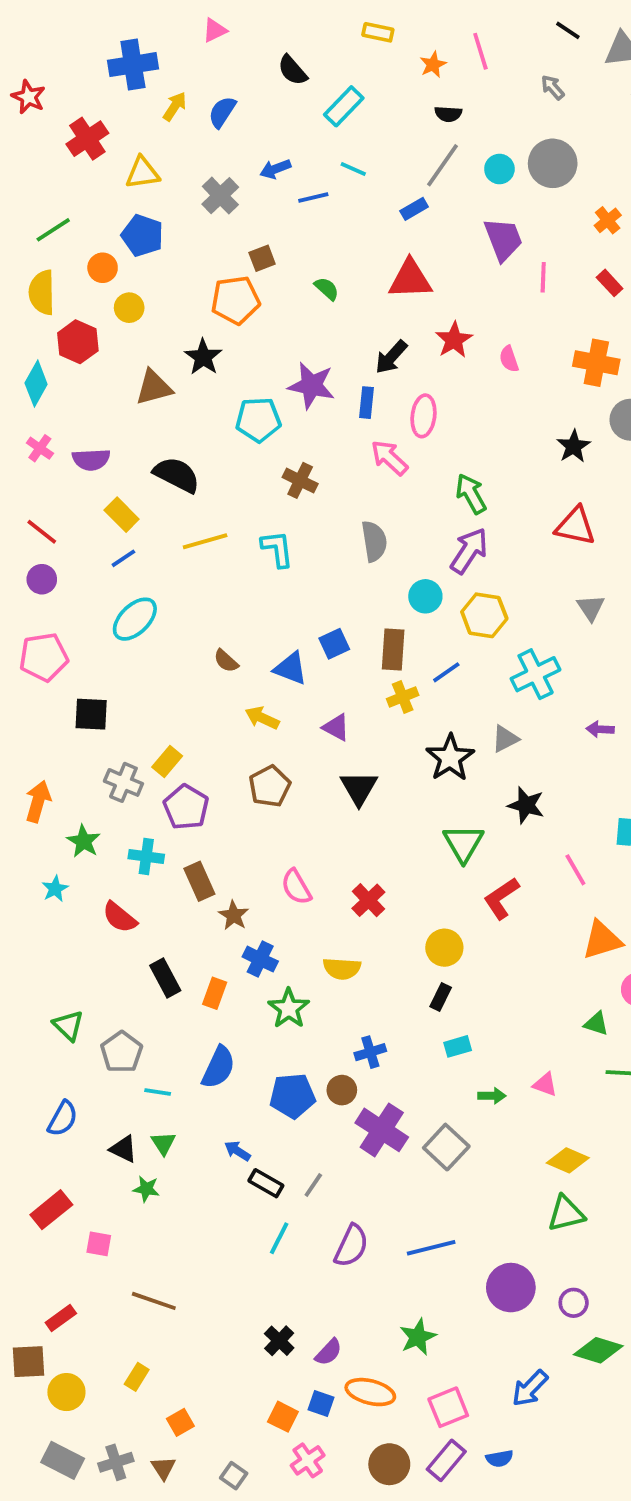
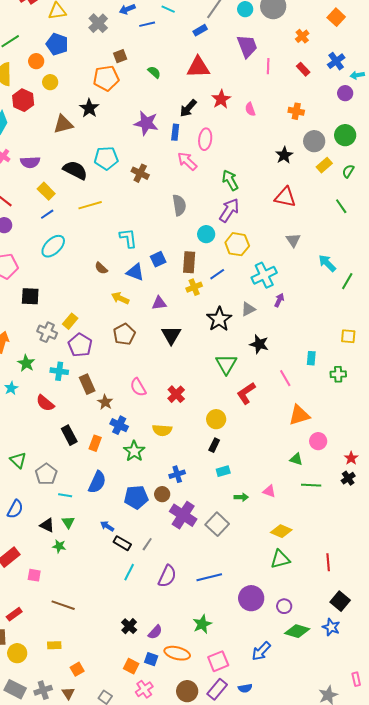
orange cross: (596, 363) -> (296, 111), size x0.7
cyan pentagon: (258, 420) -> (106, 158), moved
cyan L-shape: (277, 549) -> (128, 238), moved
purple triangle: (336, 727) -> (159, 303), turned -35
purple arrow: (600, 729) -> (279, 300), moved, turned 112
yellow rectangle: (137, 1377) -> (54, 645), turned 56

